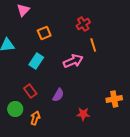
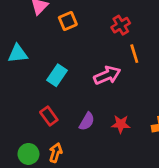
orange square: (44, 33) -> (68, 21), moved
green circle: (15, 109) -> (28, 154), moved
red star: (83, 114) -> (121, 124), moved

